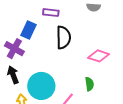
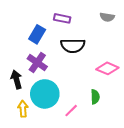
black semicircle: (63, 37) -> (73, 46), turned 85
purple cross: (14, 49) -> (37, 63), moved

